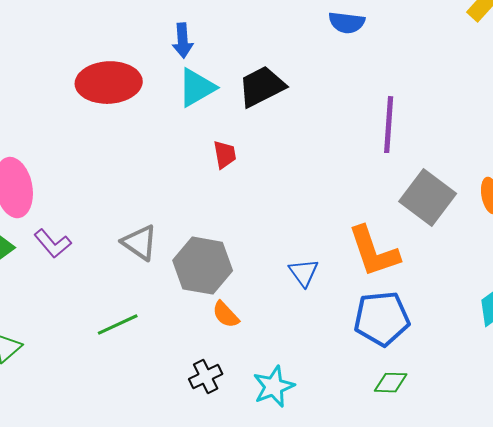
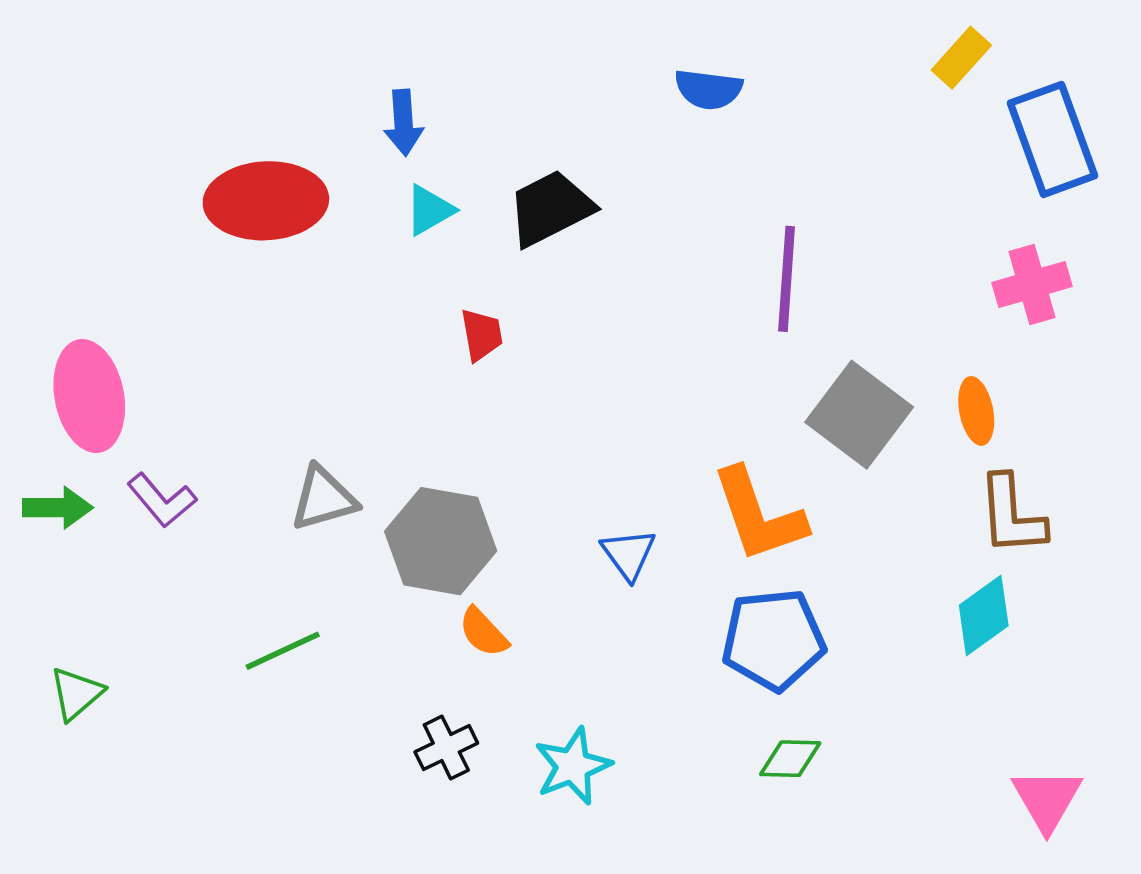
cyan triangle: (197, 88) -> (430, 210), size x0.7
gray triangle: (140, 243) -> (324, 498), turned -51

